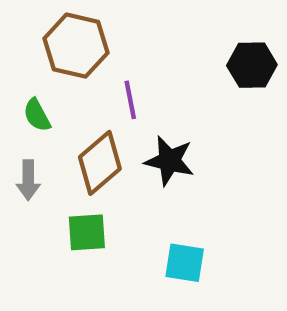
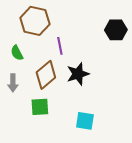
black star: (169, 161) -> (78, 74), turned -30

